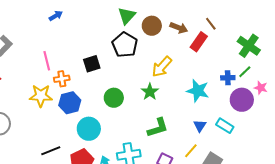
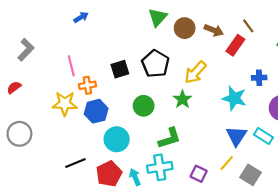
black pentagon: (125, 45) -> (155, 64), moved
blue cross: (228, 78) -> (259, 78), moved
blue triangle: (200, 126) -> (236, 136), size x1.5
green L-shape: (158, 128) -> (169, 138), moved

